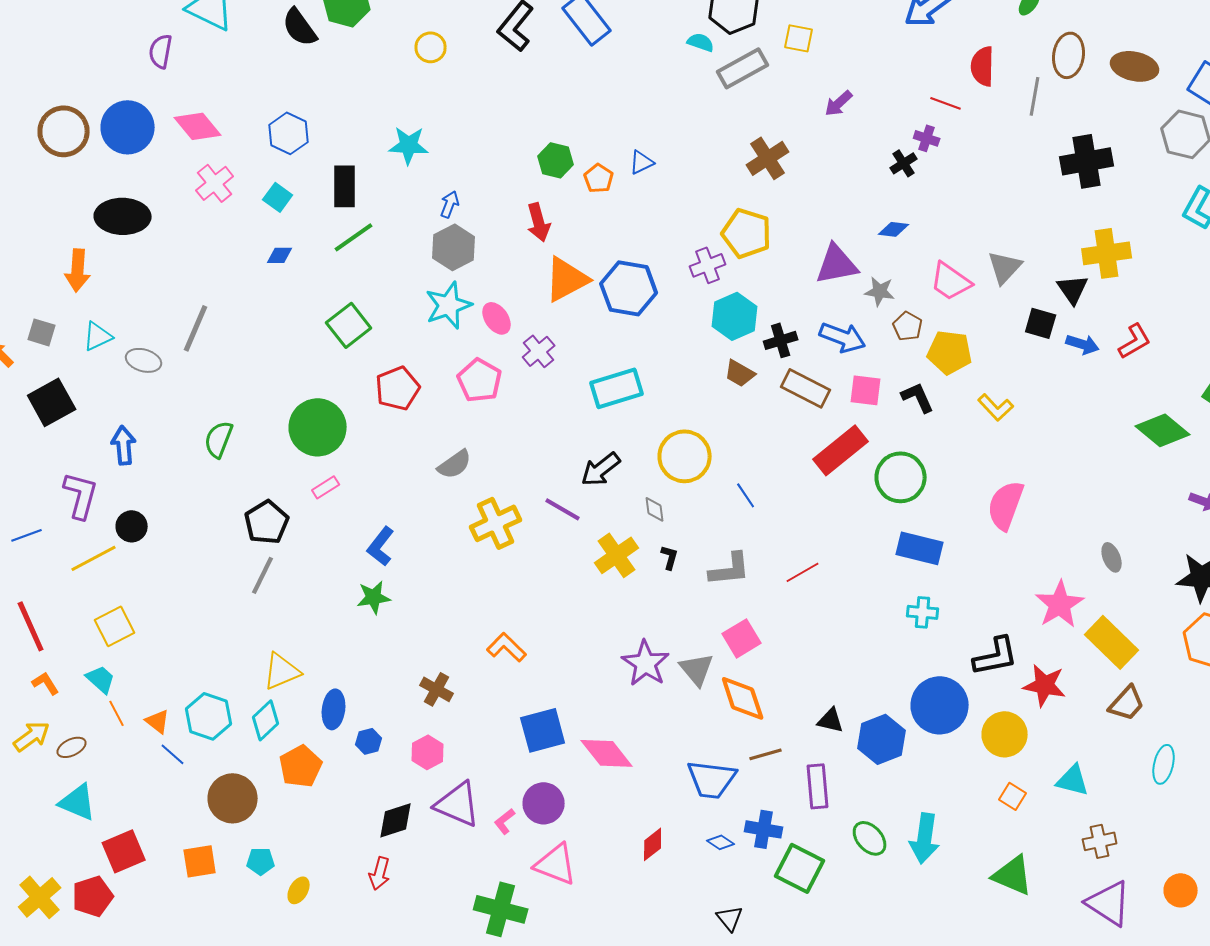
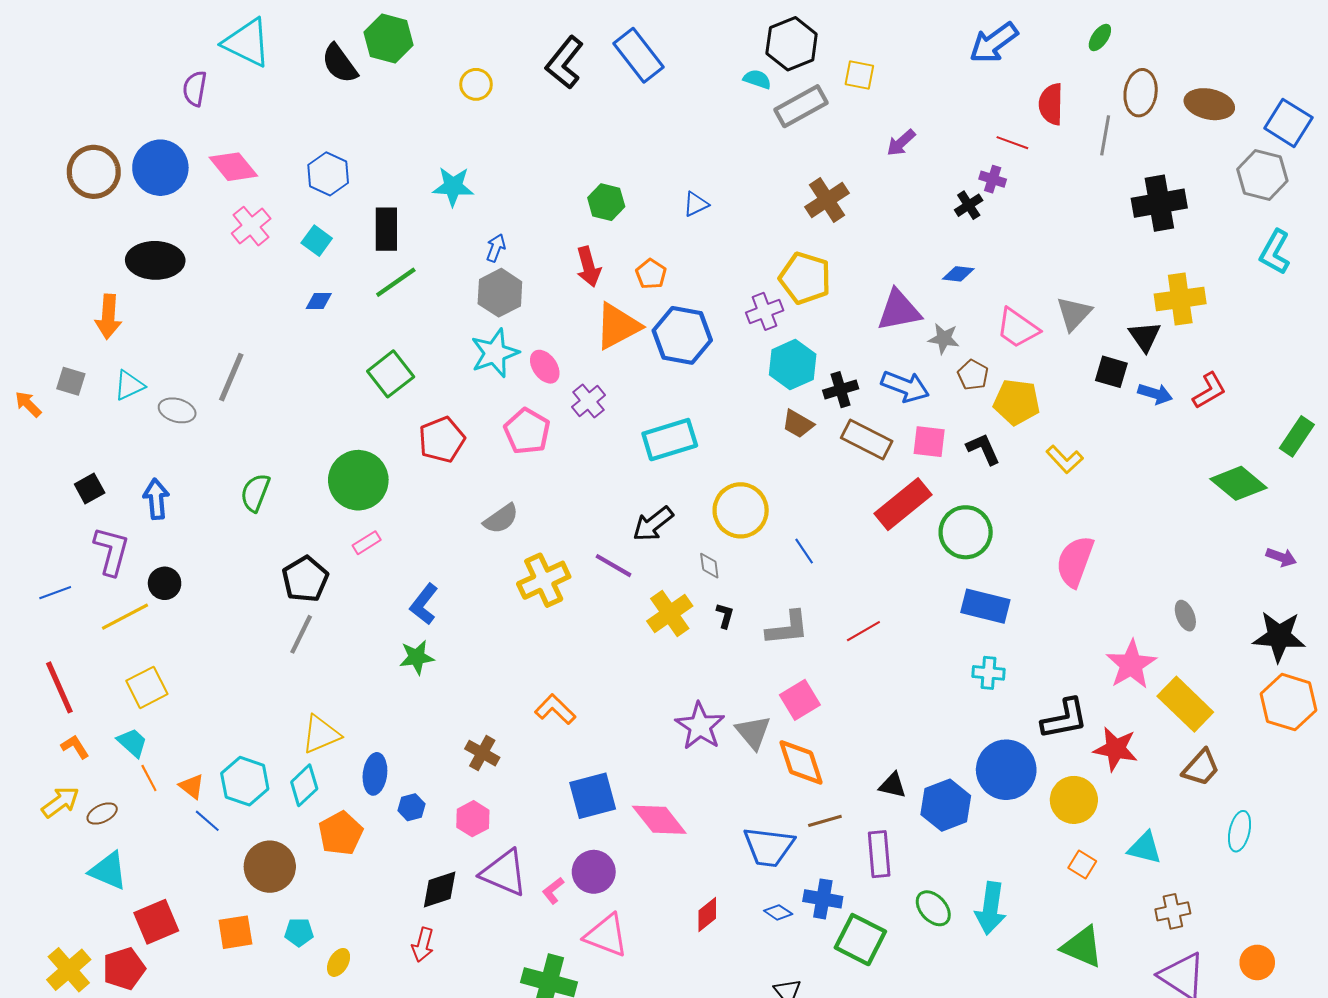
orange pentagon: (599, 178) -> (651, 274), moved
black square: (52, 402) -> (90, 489), moved, size x0.6

